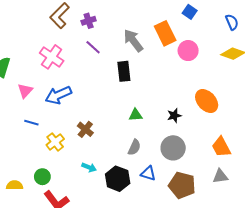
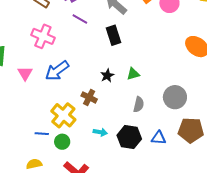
black star: (174, 116) -> (107, 76), moved
blue line: (31, 123) -> (42, 134), moved
yellow cross: (55, 142) -> (63, 115), size x1.4
blue triangle: (148, 173) -> (159, 138), moved
green circle: (42, 177) -> (62, 142), moved

